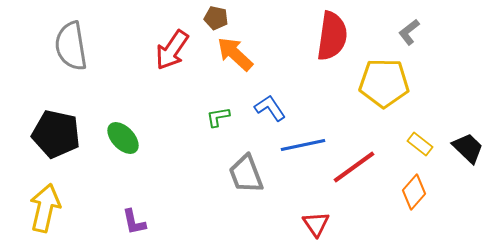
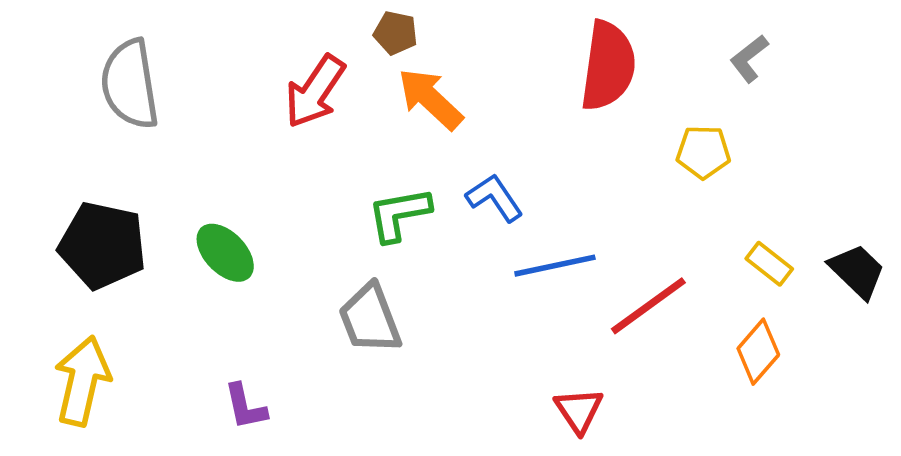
yellow pentagon: (384, 83) -> (703, 152), size x0.6
green L-shape: (218, 117) -> (399, 214), size x1.5
gray trapezoid: (246, 174) -> (370, 319), moved

